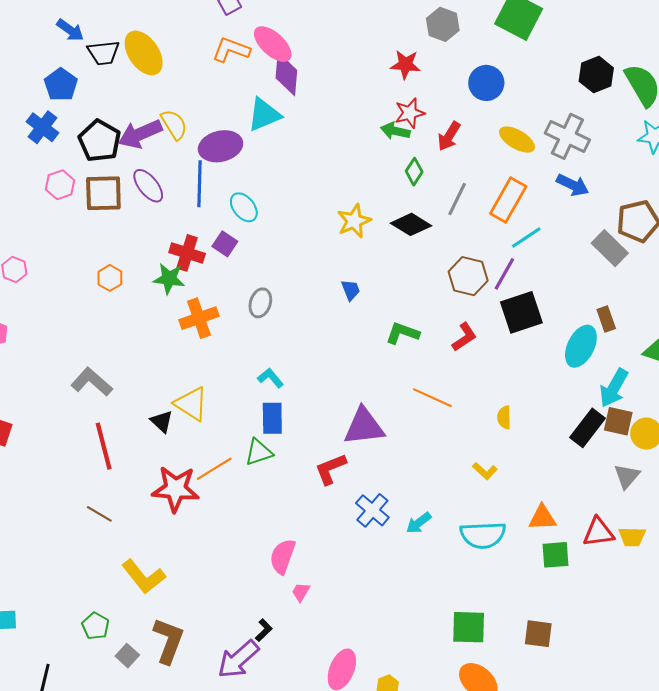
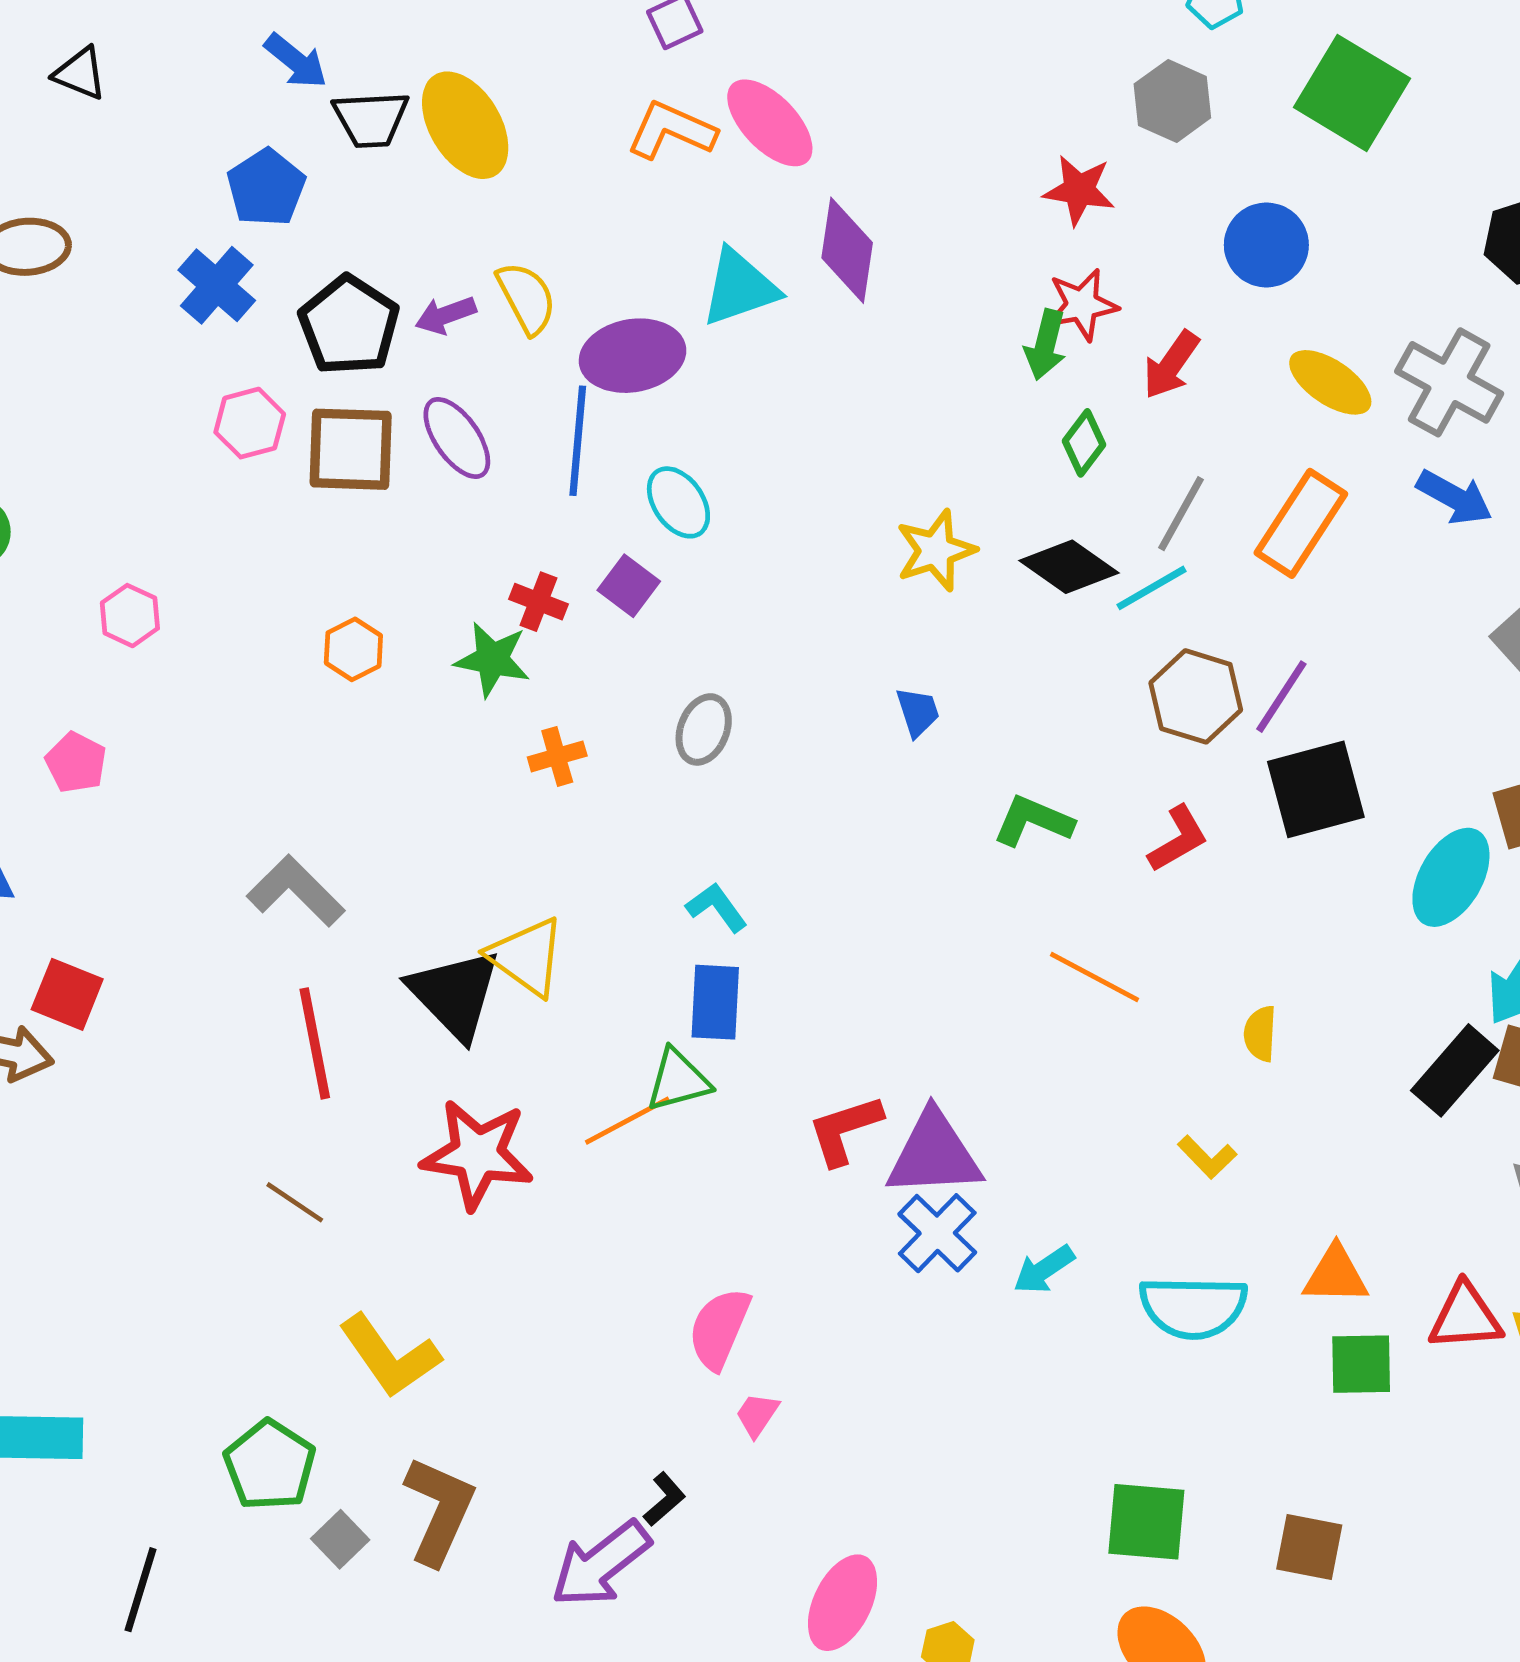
purple diamond: (286, 74) -> (847, 250), moved
green arrow: (395, 131) -> (1045, 345), turned -92
purple arrow: (140, 134) -> (446, 315), size x0.6
cyan line: (526, 238) -> (1152, 588), moved
red cross: (187, 253) -> (538, 602), size x0.7
orange cross: (199, 318) -> (557, 756), size x0.6
black triangle: (162, 422) -> (455, 994), size x1.8
purple triangle: (364, 426) -> (934, 1154), moved
orange line: (214, 469) -> (627, 1121), moved
green pentagon: (96, 626) -> (270, 1465), size x1.4

